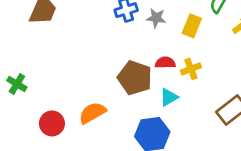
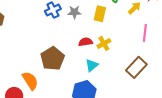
brown pentagon: (135, 78) -> (52, 59), moved, turned 30
orange semicircle: (92, 113) -> (30, 81), moved, turned 96

